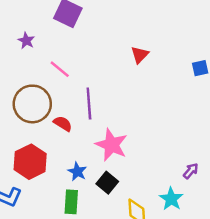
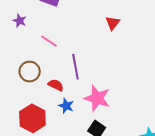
brown circle: (32, 104) -> (30, 72), size x0.7
blue star: (77, 172) -> (66, 106), moved

